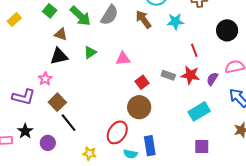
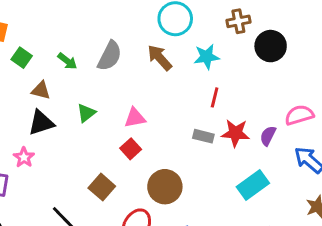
green arrow: (80, 16) -> (67, 61), size x0.6
black circle: (227, 30) -> (271, 46), moved
red line: (194, 50) -> (215, 97), moved, turned 40
red square: (142, 82) -> (131, 149), moved
brown square: (57, 102) -> (102, 187), moved

